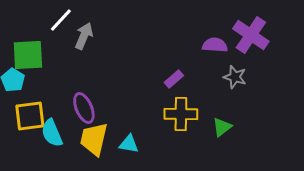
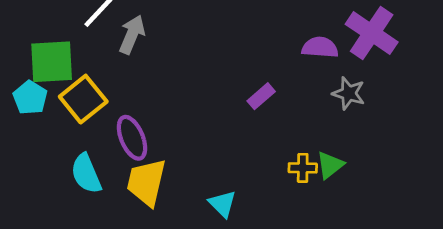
yellow cross: (181, 114) -> (303, 168), moved, size x0.6
yellow square: (30, 116) -> (83, 99), moved, turned -32
cyan triangle: (129, 144) -> (222, 204), moved, turned 35

